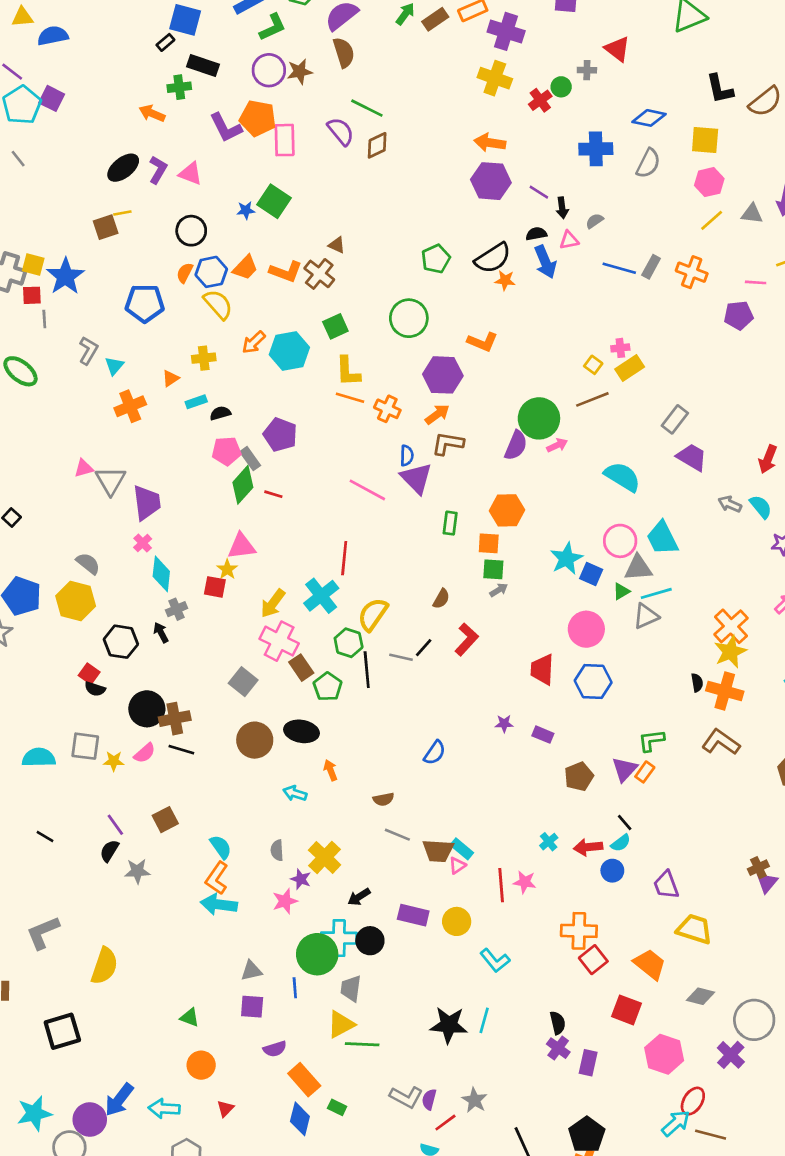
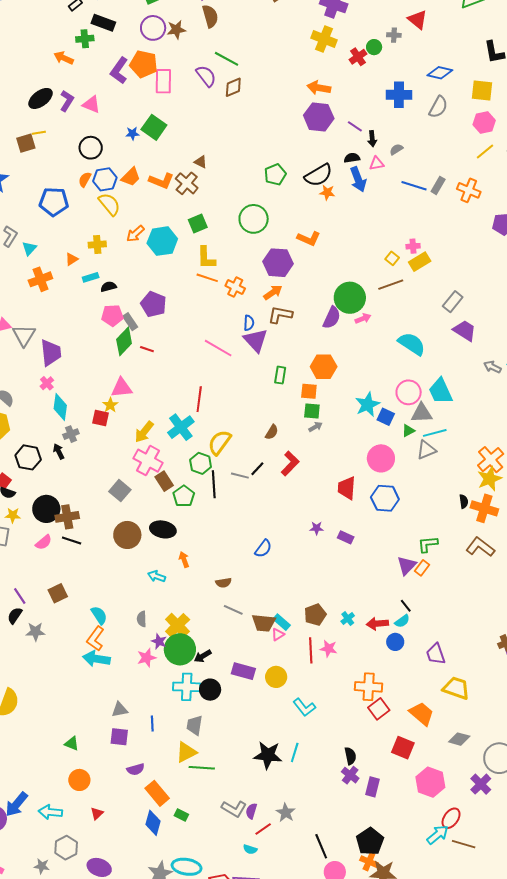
purple L-shape: (226, 128) -> (119, 71), turned 60
yellow star: (114, 761) -> (13, 515), moved
brown pentagon: (579, 777) -> (315, 615), moved
green circle: (317, 954) -> (180, 649), moved

